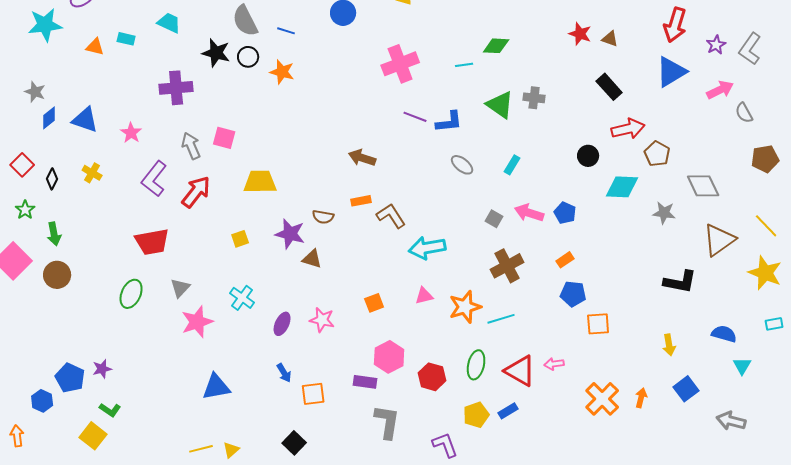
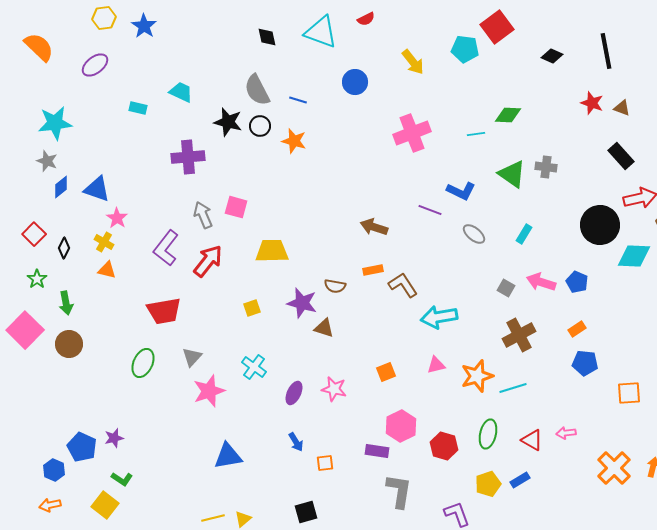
cyan star: (45, 25) -> (55, 123), moved
orange triangle: (95, 47) -> (107, 270), moved
purple line: (415, 117) -> (430, 210), moved
blue L-shape: (449, 122) -> (461, 191), turned 32
pink star: (131, 133) -> (117, 218), moved
black circle: (588, 156) -> (600, 225), size x1.8
orange square: (598, 324) -> (629, 393), moved
red triangle: (520, 371) -> (532, 440), size x0.7
orange square: (313, 394) -> (325, 463), size x0.7
orange arrow: (17, 436) -> (50, 505), moved, turned -95
black square: (294, 443) -> (306, 512), turned 30

